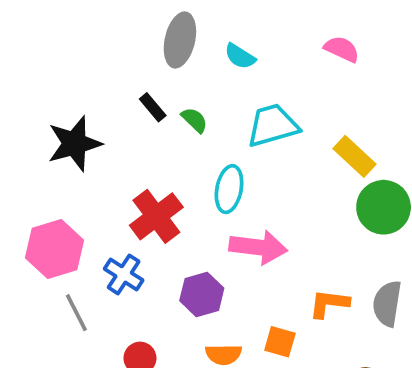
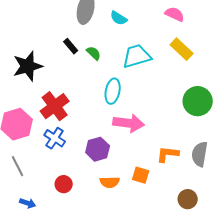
yellow rectangle: (354, 156) -> (182, 49), moved
red cross: (156, 216) -> (55, 106), moved
gray line: (76, 313) -> (18, 166), moved

